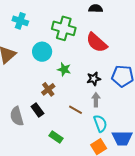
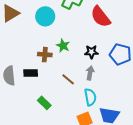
green star: (64, 69) -> (63, 46), moved
brown cross: (48, 89) -> (45, 55), turned 32
black rectangle: (37, 110) -> (31, 73), turned -64

